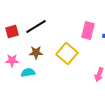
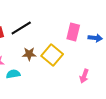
brown star: (36, 52) -> (29, 54), moved

